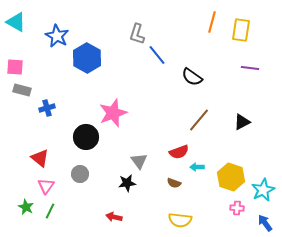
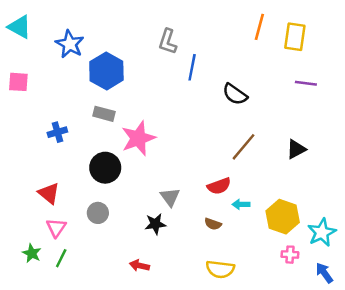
blue line: (157, 55) -> (192, 67), turned 50
gray rectangle: (22, 90) -> (104, 114), moved

